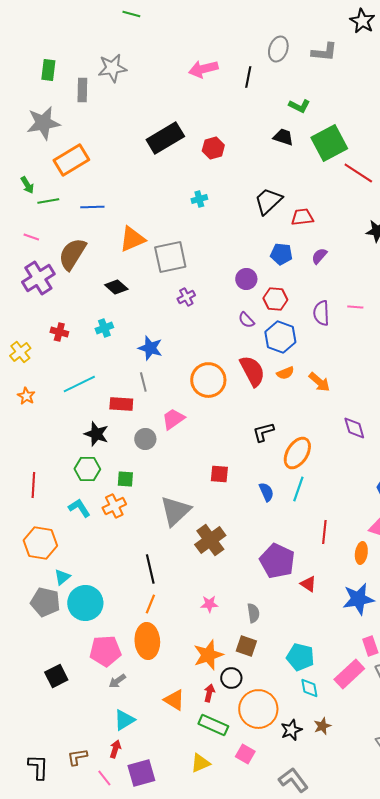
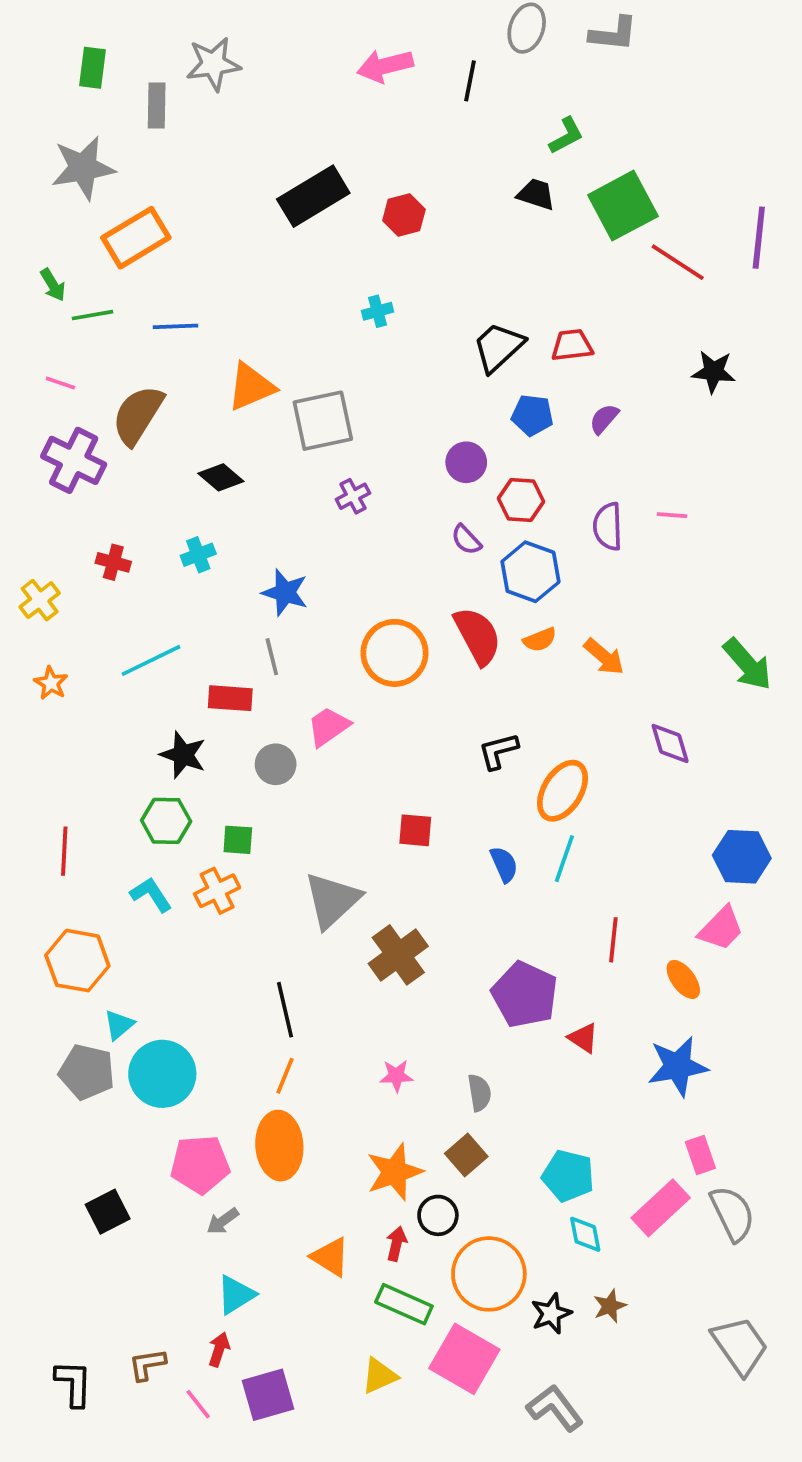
green L-shape: (299, 106) -> (566, 136), turned -55
black trapezoid: (268, 201) -> (498, 347), moved
purple cross: (38, 278) -> (74, 460), turned -32
orange ellipse: (361, 553) -> (683, 979), turned -45
brown square: (246, 646) -> (466, 1155), turned 30
pink square: (245, 754) -> (464, 1359), size x1.8

